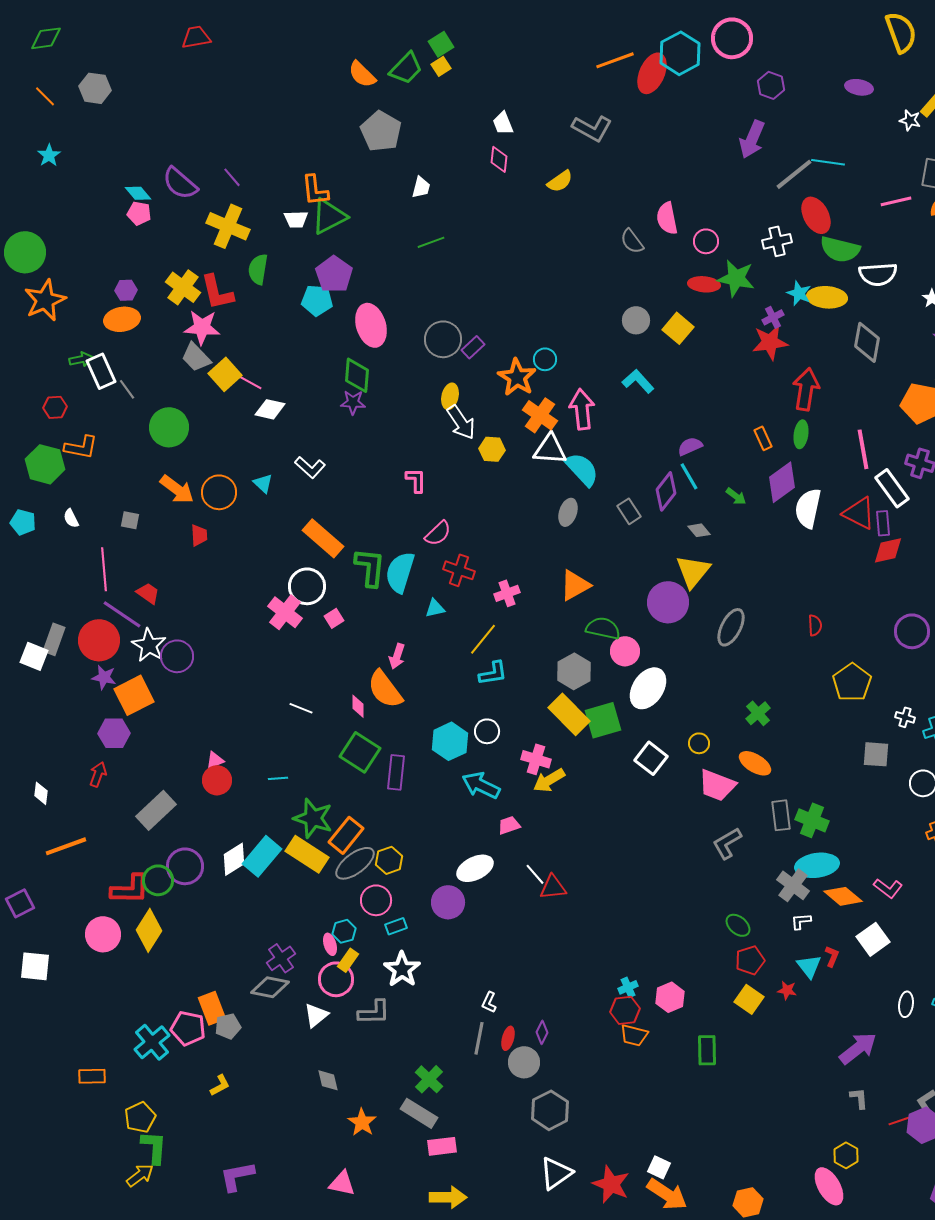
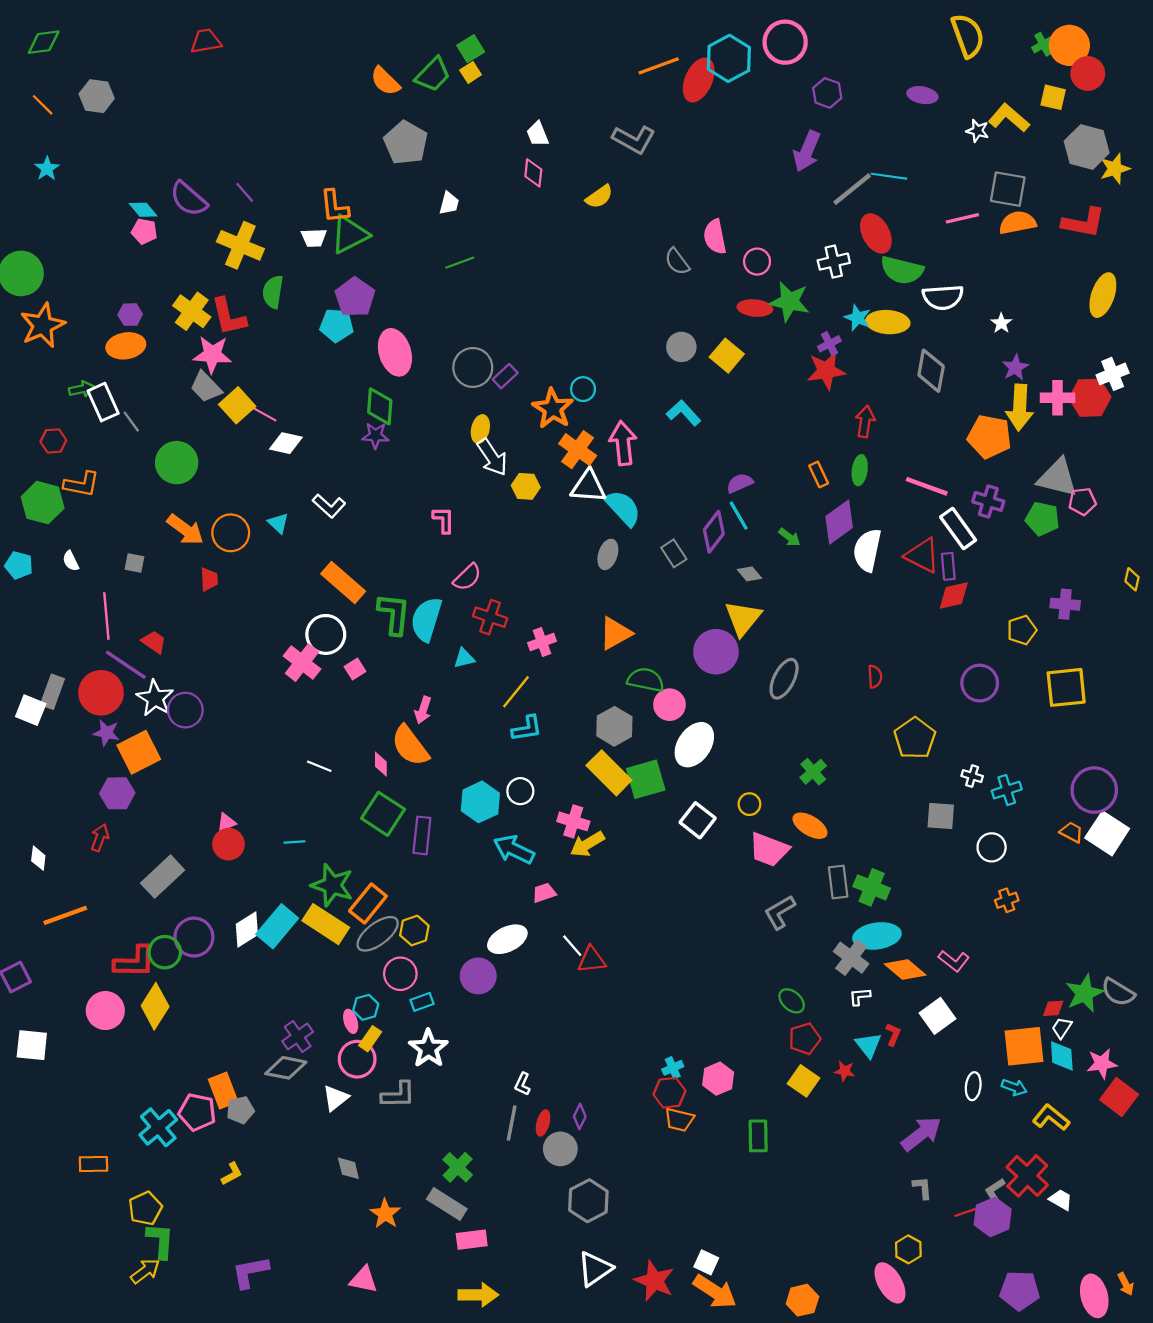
red arrow: (806, 389) -> (865, 422), size x0.7
pink line: (863, 449) -> (927, 486), turned -60

